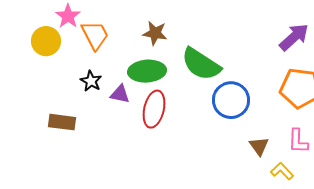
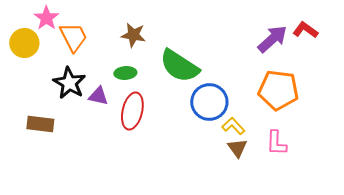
green ellipse: (147, 71) -> (125, 73), size x0.6
black star: (91, 81) -> (69, 83), size x1.5
yellow L-shape: (282, 171) -> (233, 126), moved

